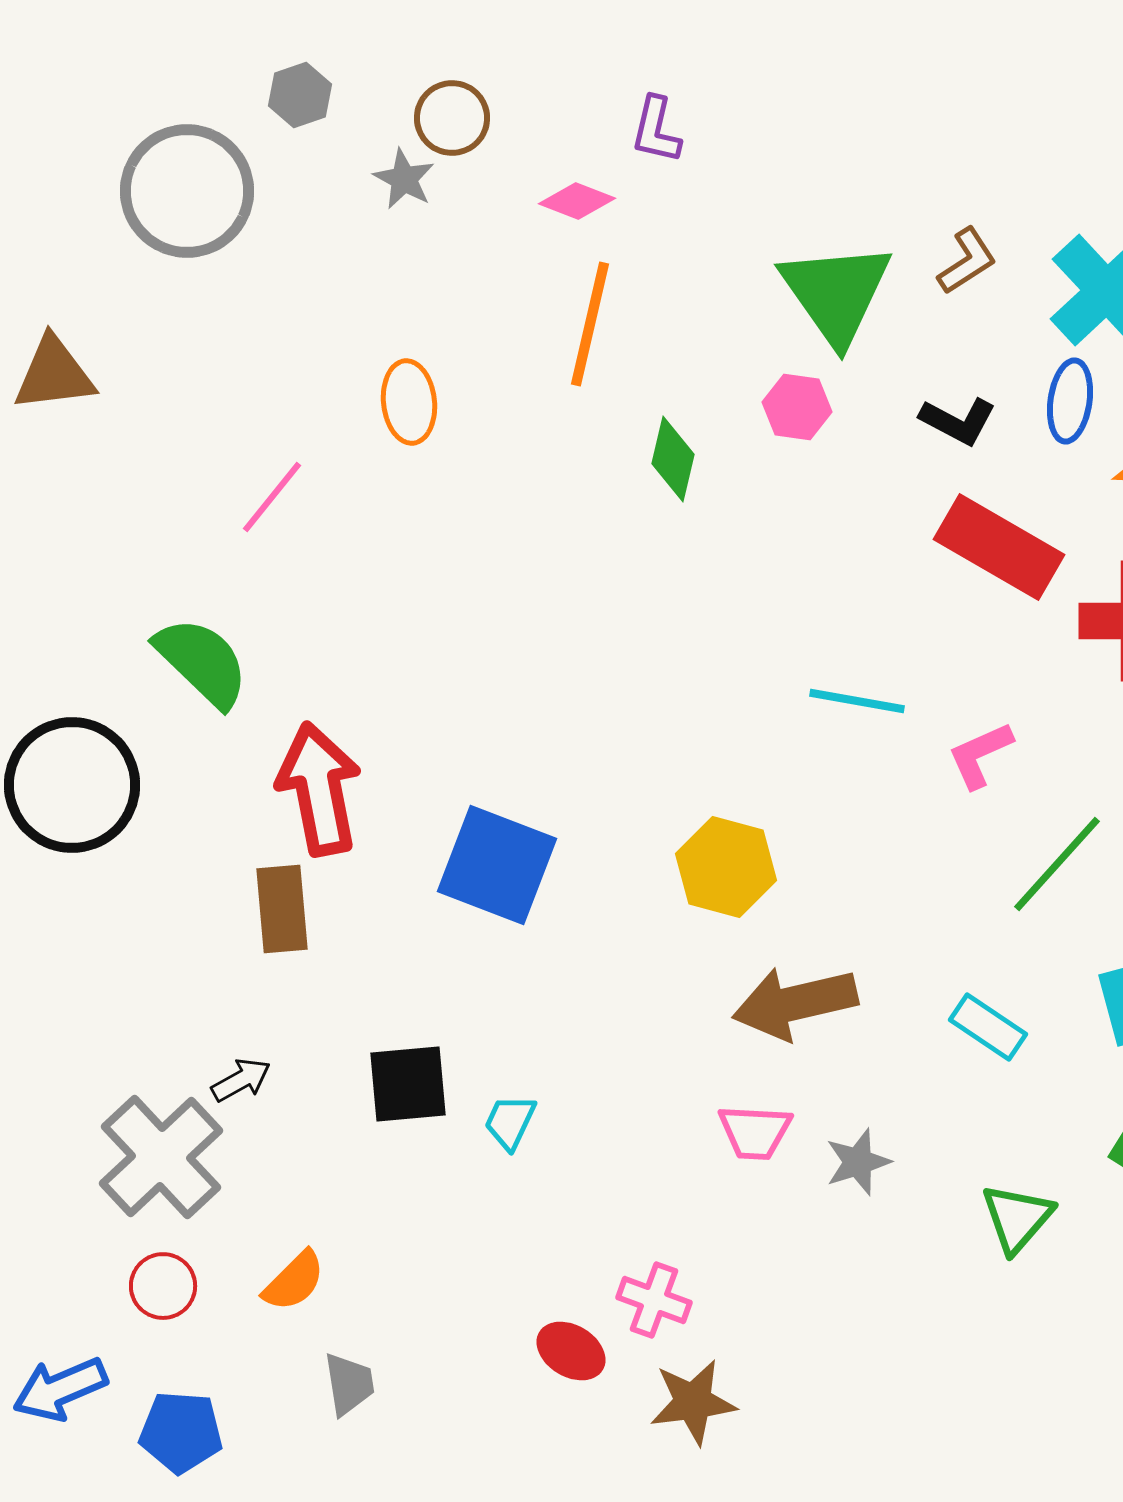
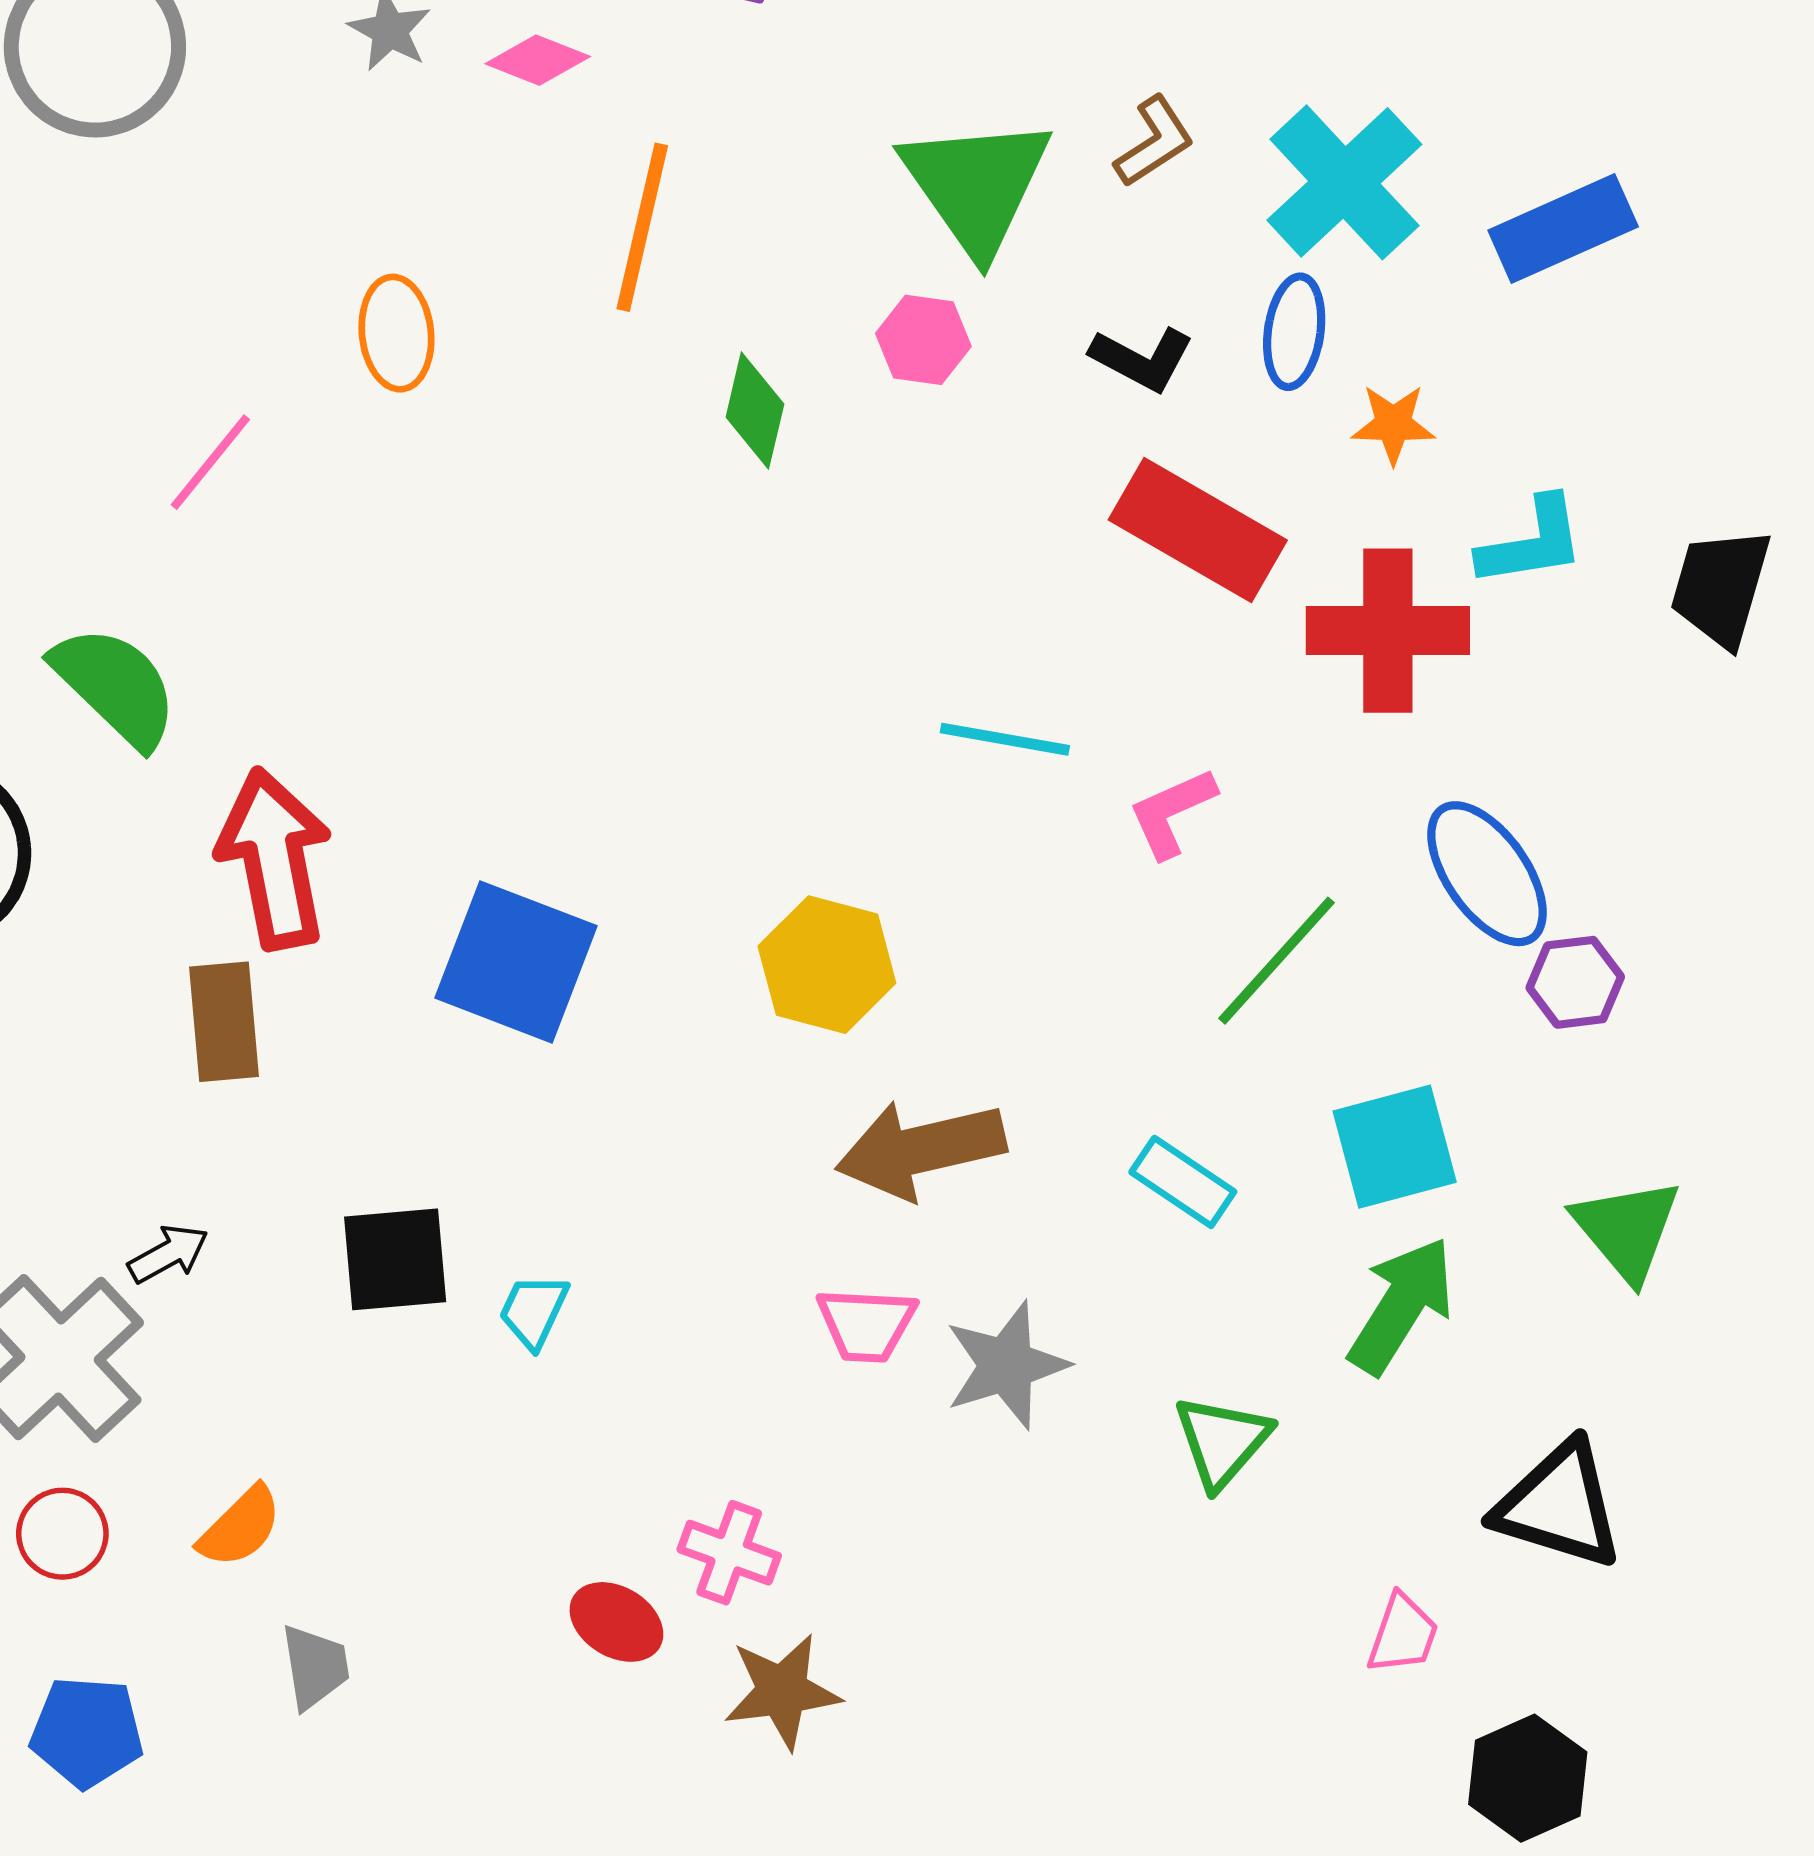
pink diamond: (577, 201) -> (538, 60), moved
gray star: (858, 1162) -> (1006, 1365), size x1.4

